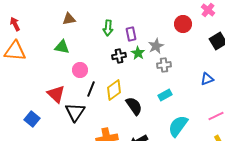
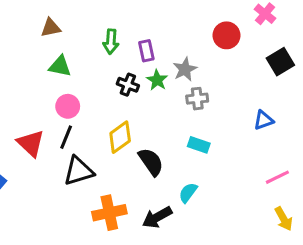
green triangle: (62, 47) -> (60, 66), moved
black cross: (119, 56) -> (128, 85), turned 32
black line: (91, 89) -> (66, 137), moved
cyan rectangle: (165, 95) -> (199, 145), turned 48
black triangle: (75, 112) -> (78, 171), moved, turned 40
cyan semicircle: (178, 126) -> (188, 193), moved, size x0.6

